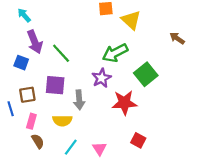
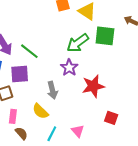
green square: (146, 74) -> (105, 36), moved, turned -35
purple square: (55, 85) -> (20, 74), moved
yellow semicircle: (62, 121) -> (40, 111), turned 54

